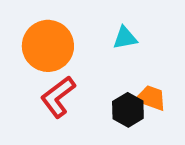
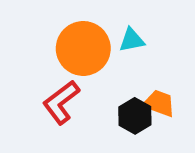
orange circle: (48, 46) -> (83, 48), moved

